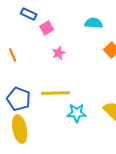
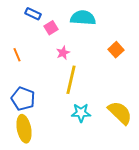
cyan semicircle: (94, 23) -> (83, 18), moved, size x1.4
yellow line: (56, 93) -> (71, 80), moved, turned -76

